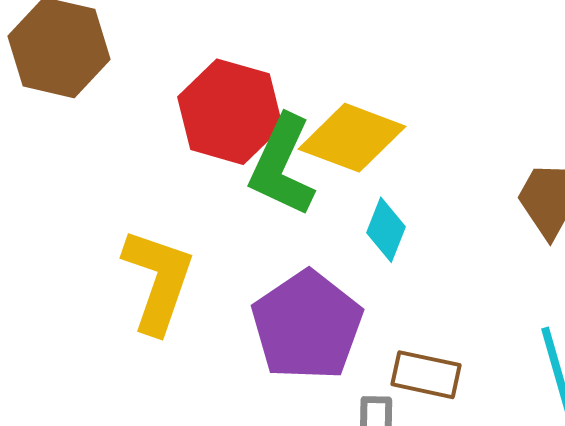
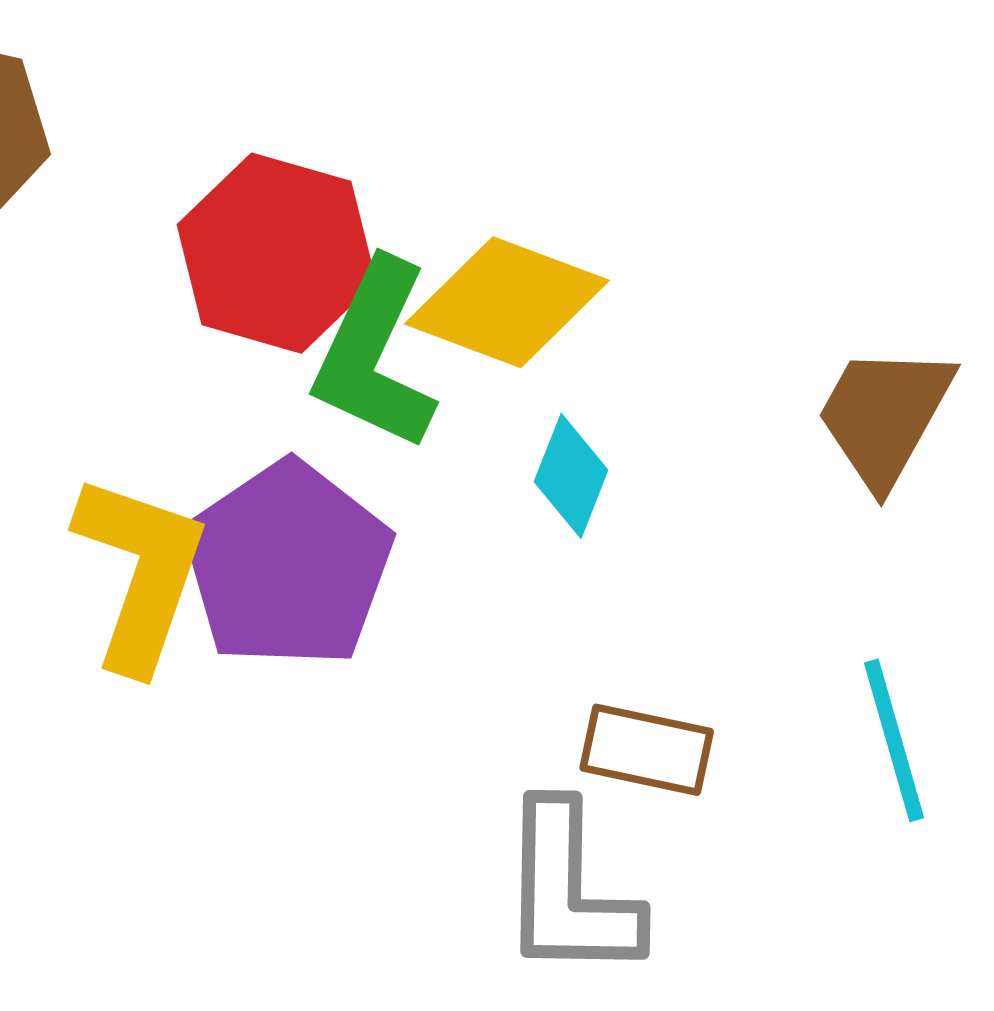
purple pentagon: (307, 326) -> (288, 565), moved

